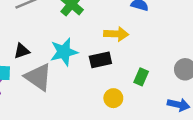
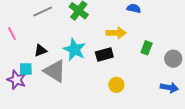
cyan star: (64, 52) -> (74, 50), turned -30
green rectangle: (141, 77) -> (147, 48), moved

